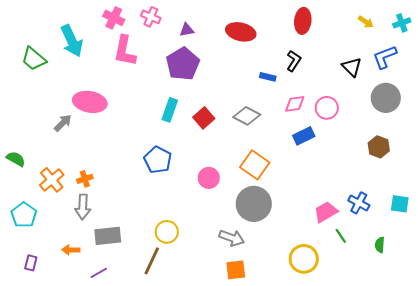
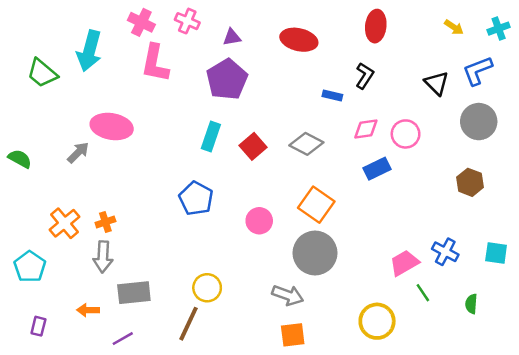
cyan arrow: (72, 41) -> (89, 51), turned 40
green semicircle: (16, 159) -> (20, 159), moved

